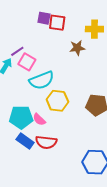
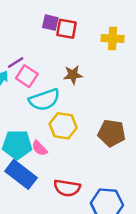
brown star: (77, 48) -> (73, 75), moved
blue rectangle: (25, 141) -> (21, 174), size x1.4
red semicircle: (46, 142) -> (67, 188), moved

